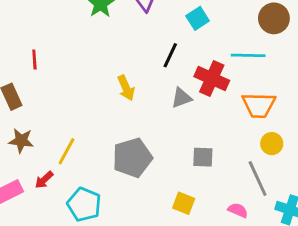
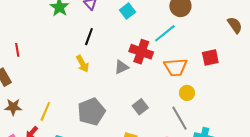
black line: (170, 55) -> (89, 37), moved
cyan line: (248, 55) -> (165, 33), turned -35
gray square: (203, 157) -> (140, 107), turned -35

